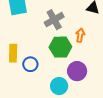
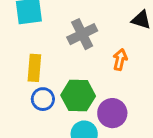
green hexagon: (60, 47) -> (78, 96), moved
yellow rectangle: (13, 53) -> (34, 68), moved

